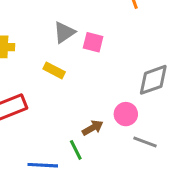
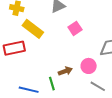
pink square: (93, 42) -> (75, 28), moved, turned 32
yellow rectangle: (54, 70) -> (33, 29), moved, size x1.5

